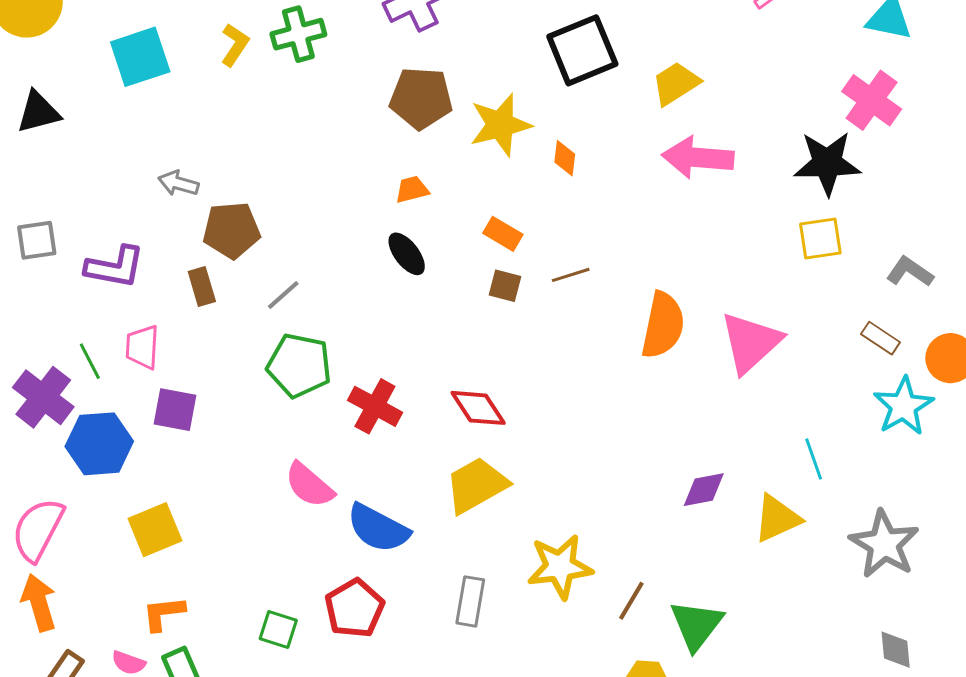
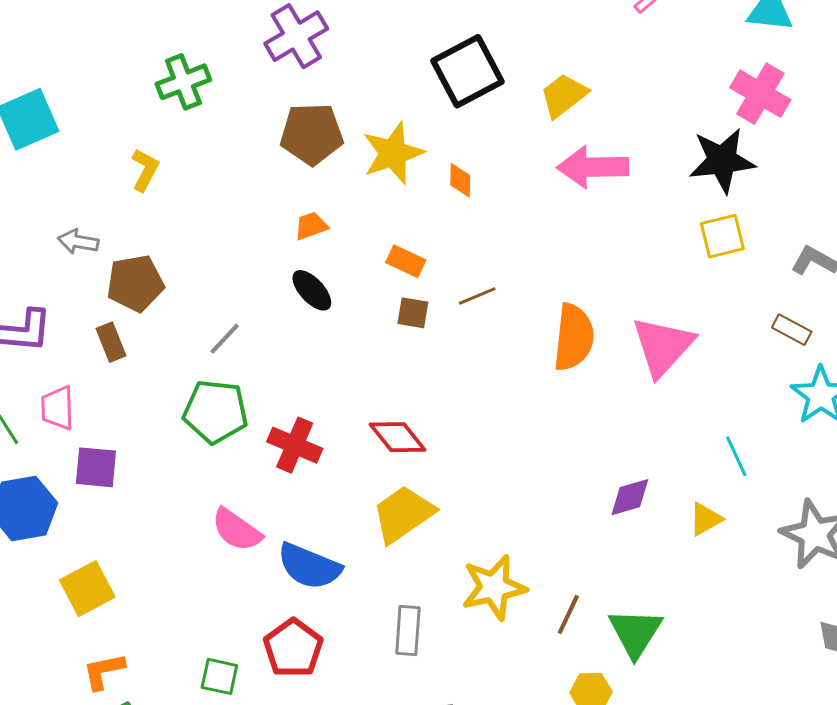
yellow L-shape: (235, 45) -> (145, 170), moved
gray line: (283, 295) -> (225, 339), moved
yellow triangle: (777, 519) -> (706, 519), size x0.7

